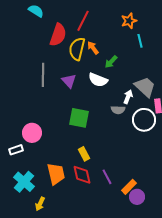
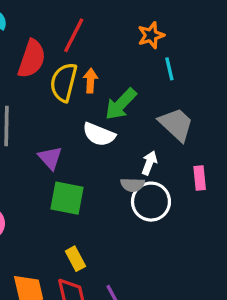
orange arrow: (93, 48) -> (91, 81), turned 40
green arrow: (111, 62) -> (121, 104), size x1.5
purple triangle: (69, 81) -> (50, 158), moved
gray trapezoid: (145, 87) -> (176, 124), moved
white circle: (144, 120) -> (151, 202), moved

